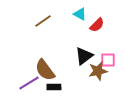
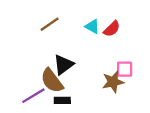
cyan triangle: (80, 14) -> (92, 27), moved
black triangle: (84, 56) -> (63, 65), moved

